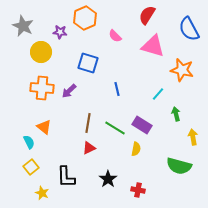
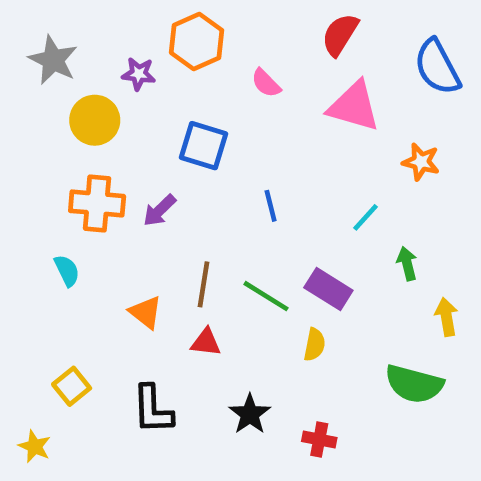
orange star: (182, 70) -> (421, 162), size x0.7
orange triangle: (44, 127) -> (146, 312), moved
cyan semicircle: (29, 142) -> (67, 271), moved
red triangle: (89, 148) -> (206, 342), turned 32
yellow star: (42, 193) -> (35, 446), moved

